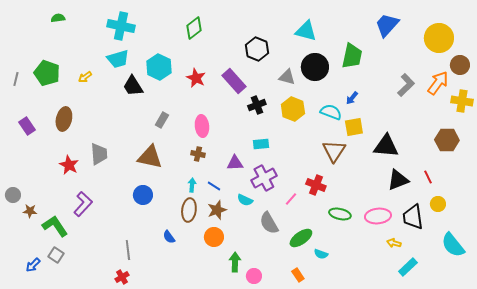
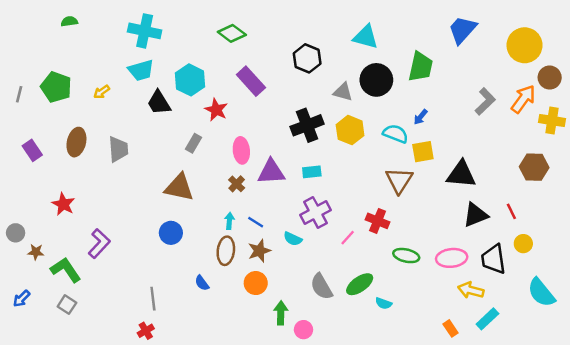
green diamond: (194, 28) -> (232, 33), turned 75
red star: (196, 78) -> (216, 110), moved
purple rectangle: (234, 81) -> (251, 81), moved
black cross: (257, 105) -> (307, 125), size x1.5
gray trapezoid: (99, 154) -> (118, 149), moved
brown cross: (198, 154) -> (237, 184), turned 32
purple triangle: (235, 163) -> (271, 172), moved, size x1.4
red star: (69, 165) -> (63, 204), moved
gray semicircle: (269, 223) -> (321, 287), moved
yellow arrow: (394, 243) -> (471, 290), size x1.5
blue arrow: (33, 265) -> (22, 299), moved
orange rectangle: (298, 275) -> (450, 328), moved

